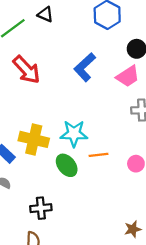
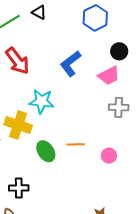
cyan star: (74, 134) -> (41, 101), moved

